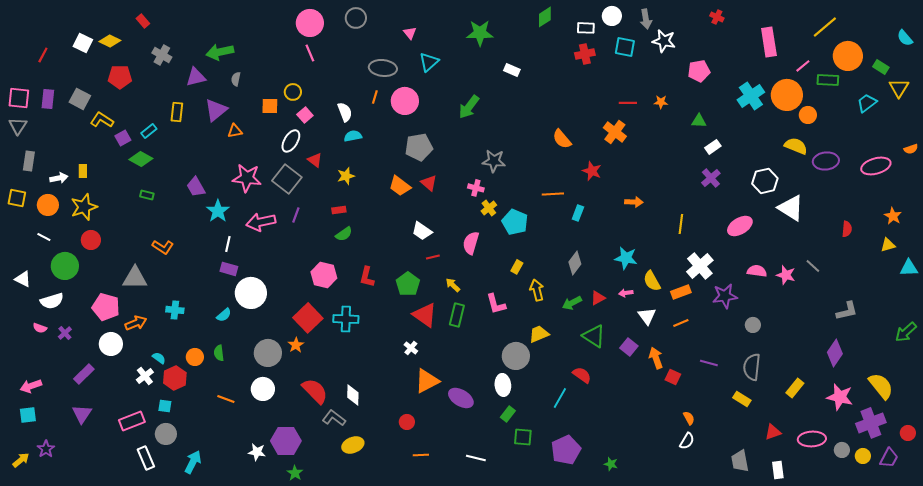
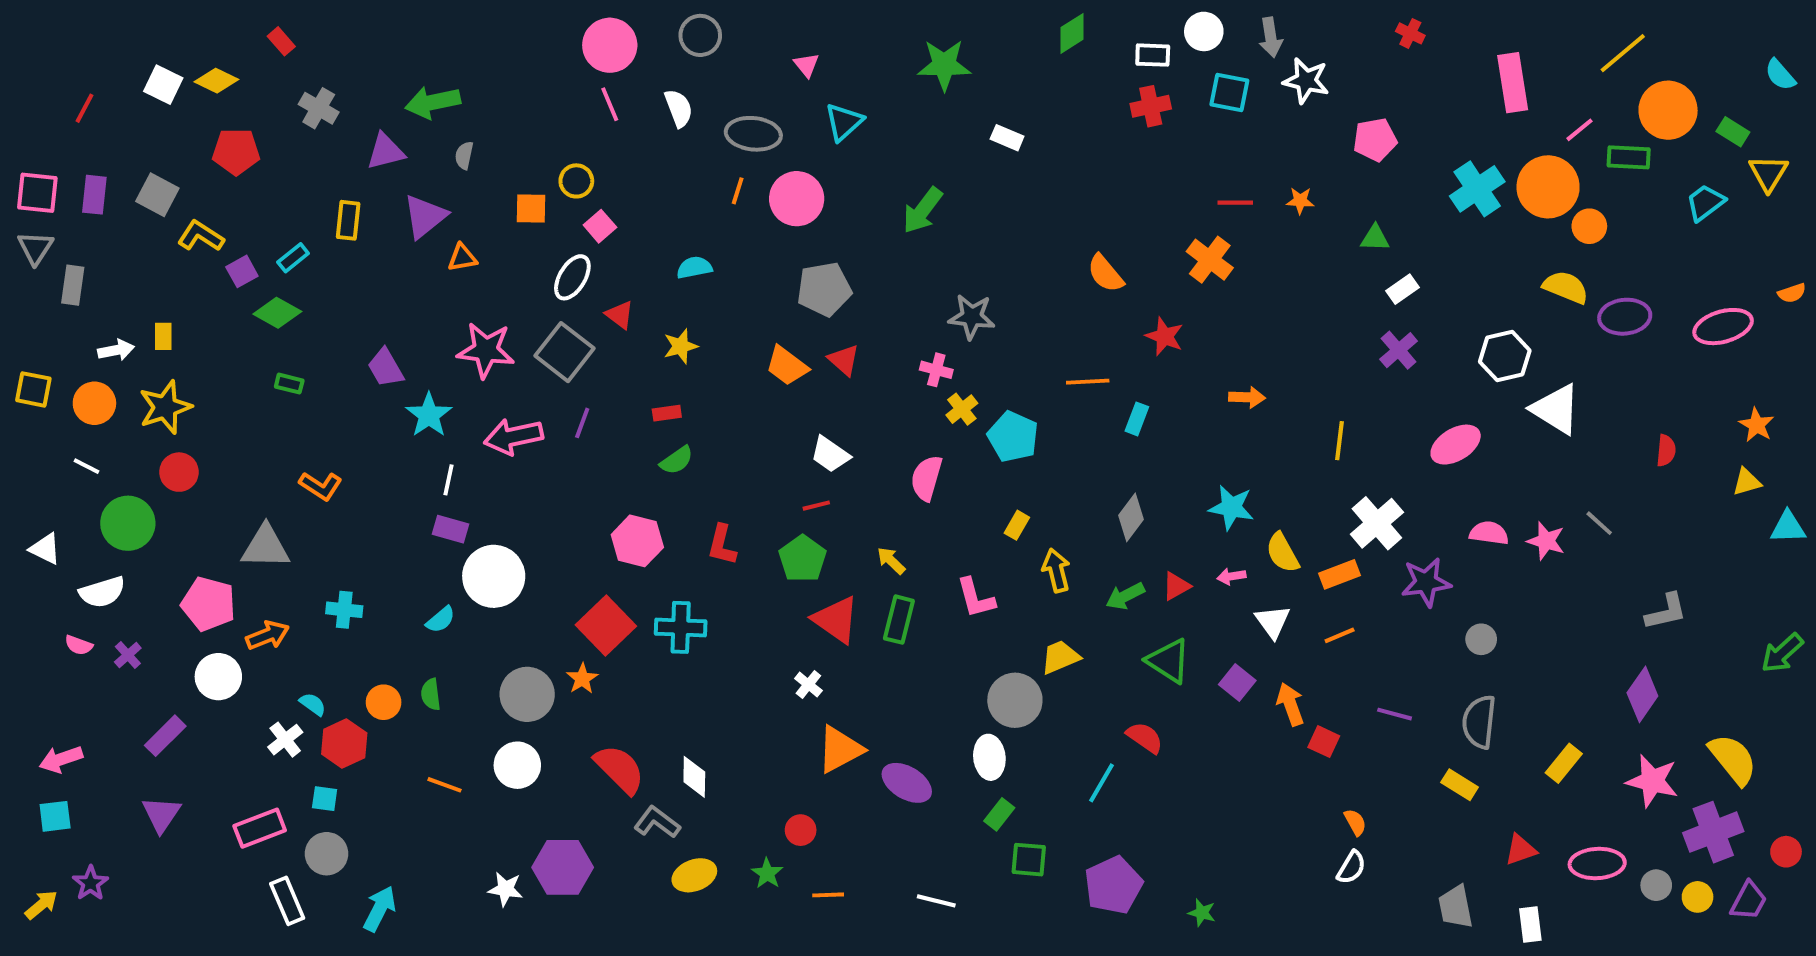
white semicircle: (345, 112) -> (679, 108), moved
gray rectangle: (29, 161) -> (73, 285), moved
red line: (433, 257) -> (816, 506), moved
green star: (295, 473) -> (767, 873), moved

